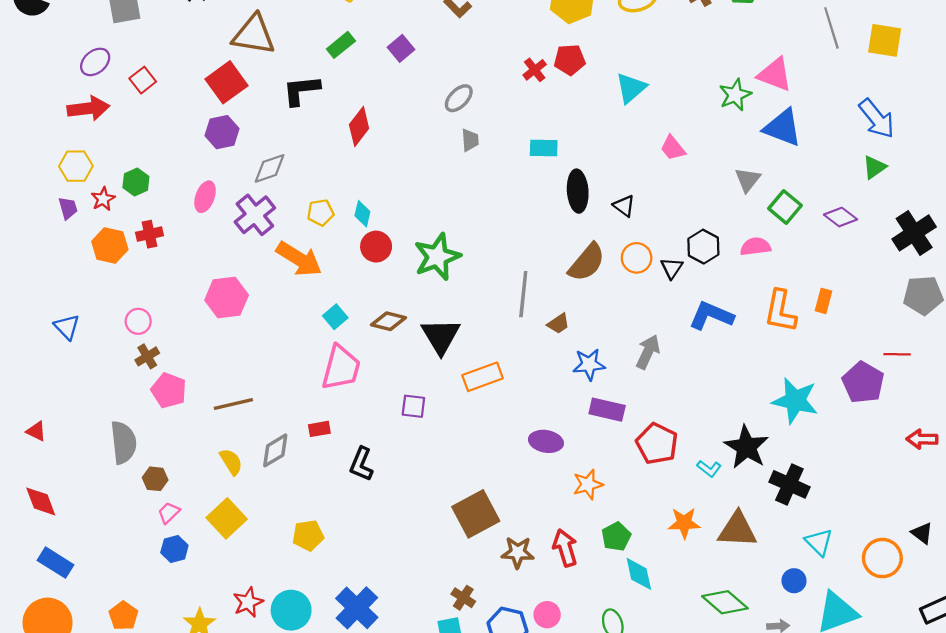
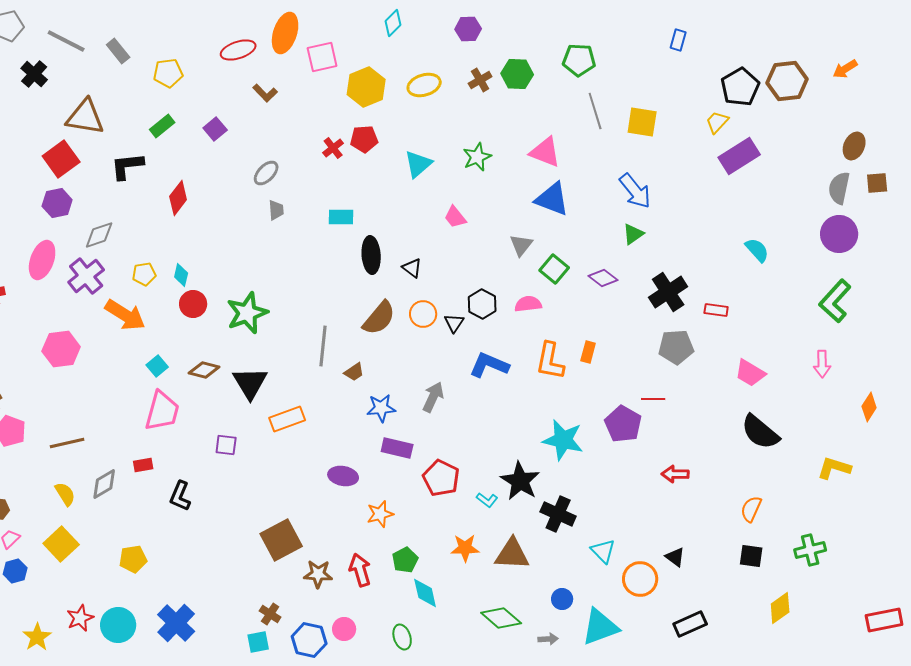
green star: (735, 95) -> (477, 157), moved
pink ellipse: (205, 197) -> (42, 260), size x1.4
cyan triangle: (819, 542) -> (603, 551), moved

